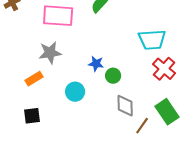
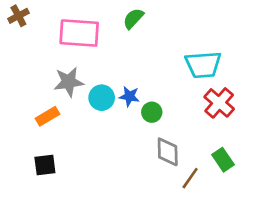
cyan circle: (75, 92) -> (102, 98), moved
green rectangle: (167, 112) -> (223, 160), size x0.7

